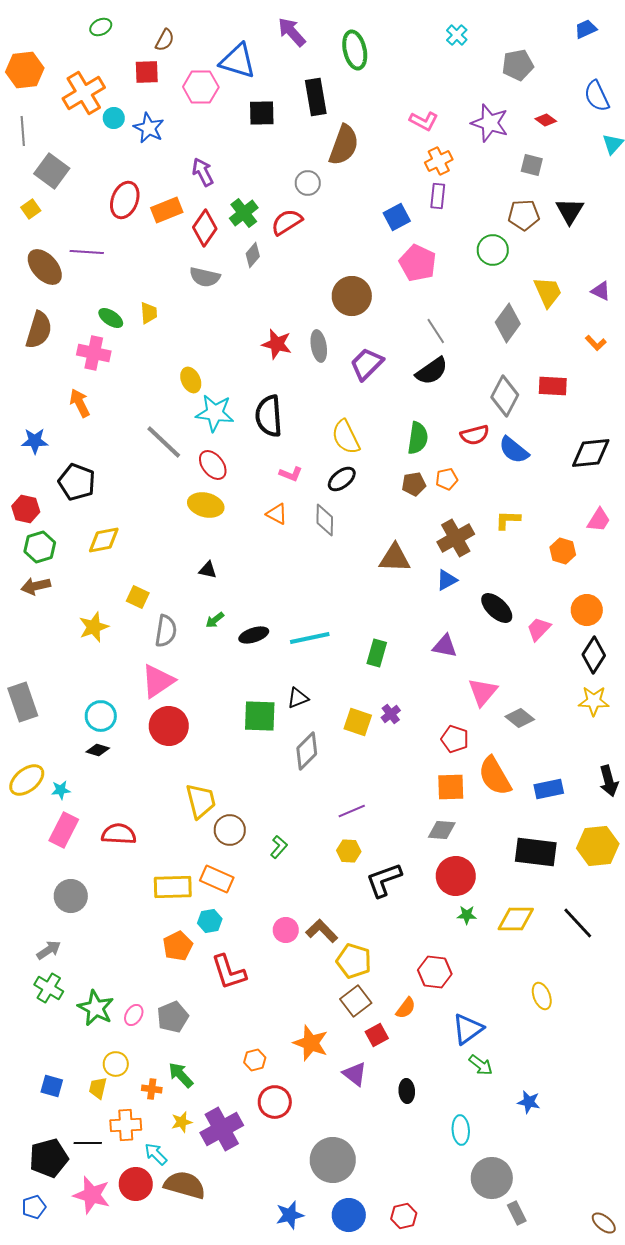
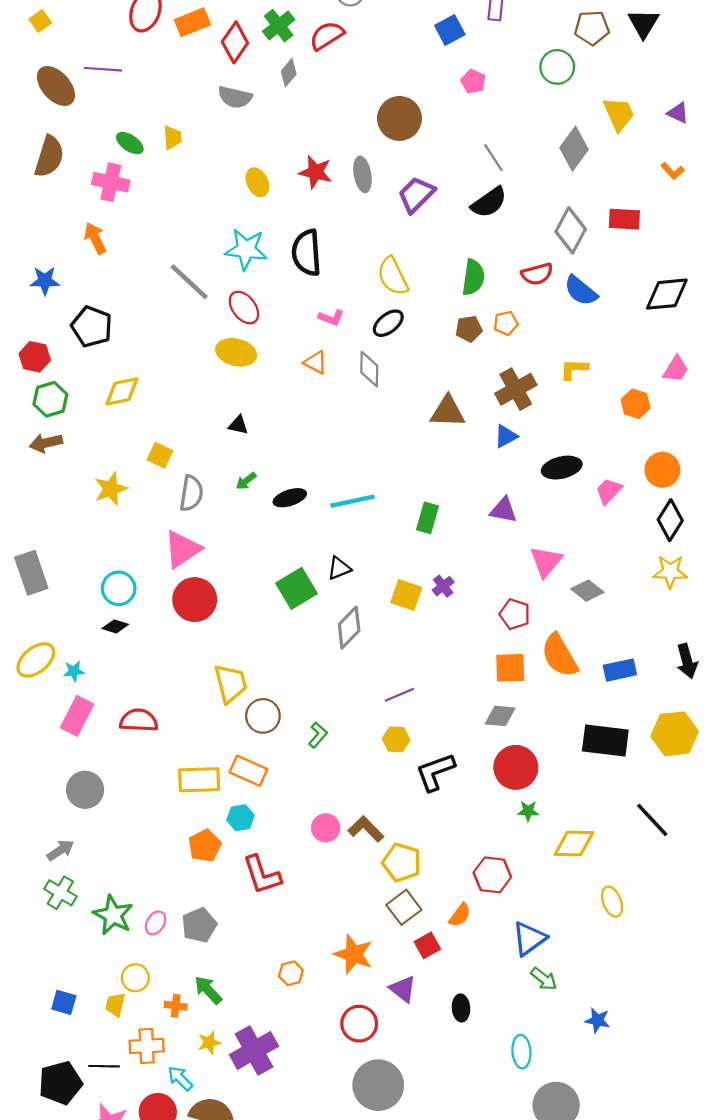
pink pentagon: (418, 263) -> (473, 82), size x0.6
yellow ellipse: (191, 380) -> (257, 182), moved
black ellipse: (497, 608) -> (562, 468), turned -56
green square: (260, 716) -> (297, 588), turned -33
yellow diamond: (516, 919) -> (574, 843), moved
red circle: (275, 1102) -> (359, 1024), moved

